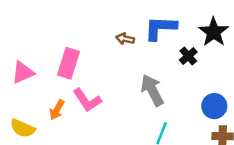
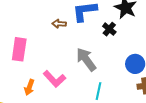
pink L-shape: (87, 100) -> (54, 79), moved
orange arrow: (57, 110) -> (29, 87), moved

